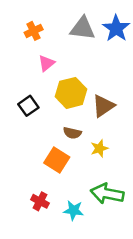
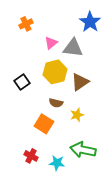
gray triangle: (83, 28) -> (73, 48), moved
pink triangle: (46, 63) -> (51, 43), moved

